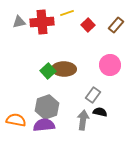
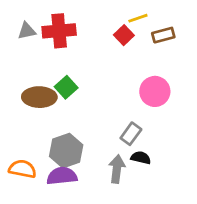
yellow line: (67, 13) -> (138, 18), moved
brown rectangle: (116, 25) -> (163, 35), turned 35
brown ellipse: (64, 69) -> (39, 97), moved
green square: (48, 71) -> (66, 87), moved

